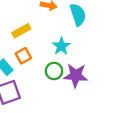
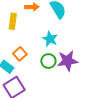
yellow rectangle: (21, 31) -> (13, 21), moved, turned -42

